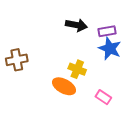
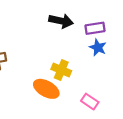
blue star: (110, 48) -> (98, 47), size x0.7

